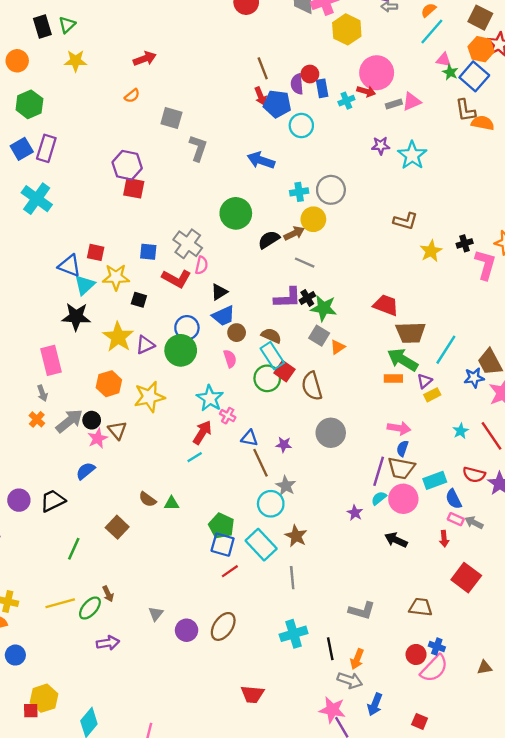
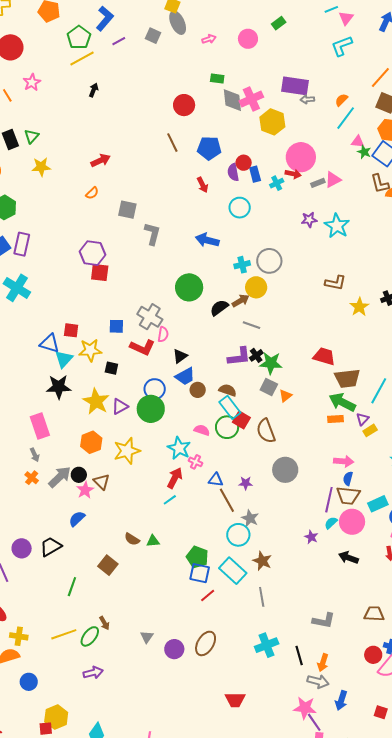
brown line: (263, 68) -> (172, 143), moved
blue pentagon: (277, 104) -> (209, 148), moved
pink semicircle: (230, 359) -> (202, 430), moved, turned -49
purple arrow: (108, 643) -> (93, 673), moved

